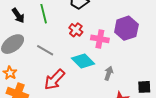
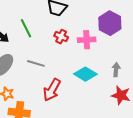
cyan diamond: (83, 61) -> (85, 74), moved
gray arrow: (109, 73) -> (116, 70), moved

